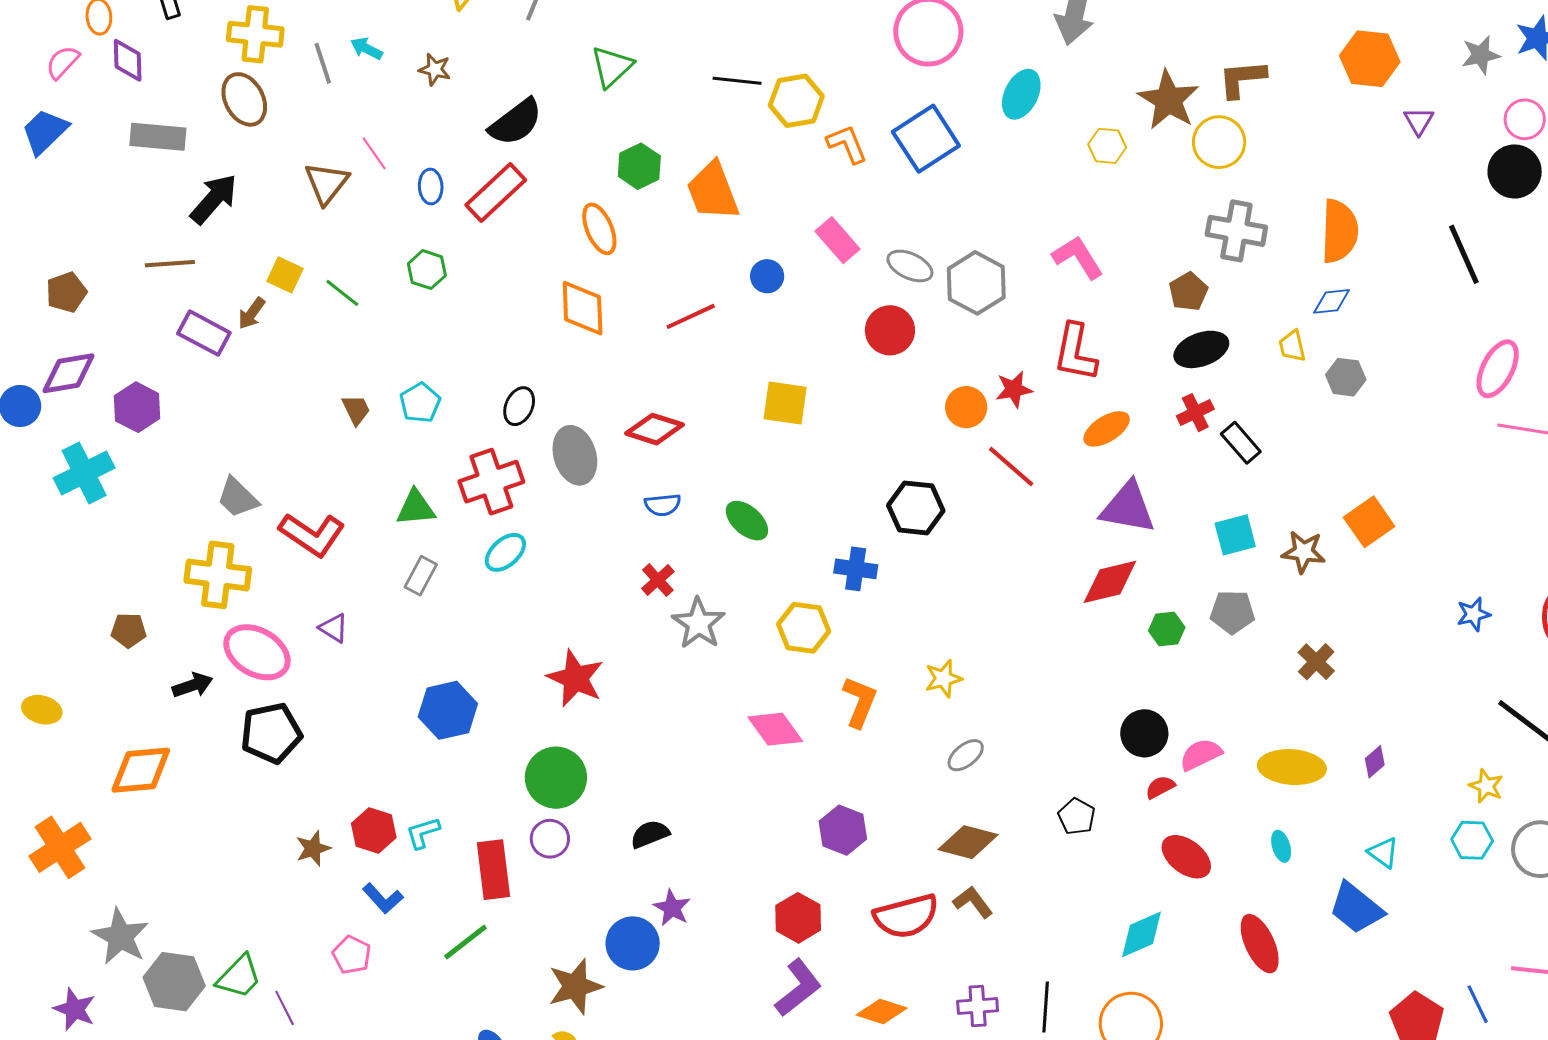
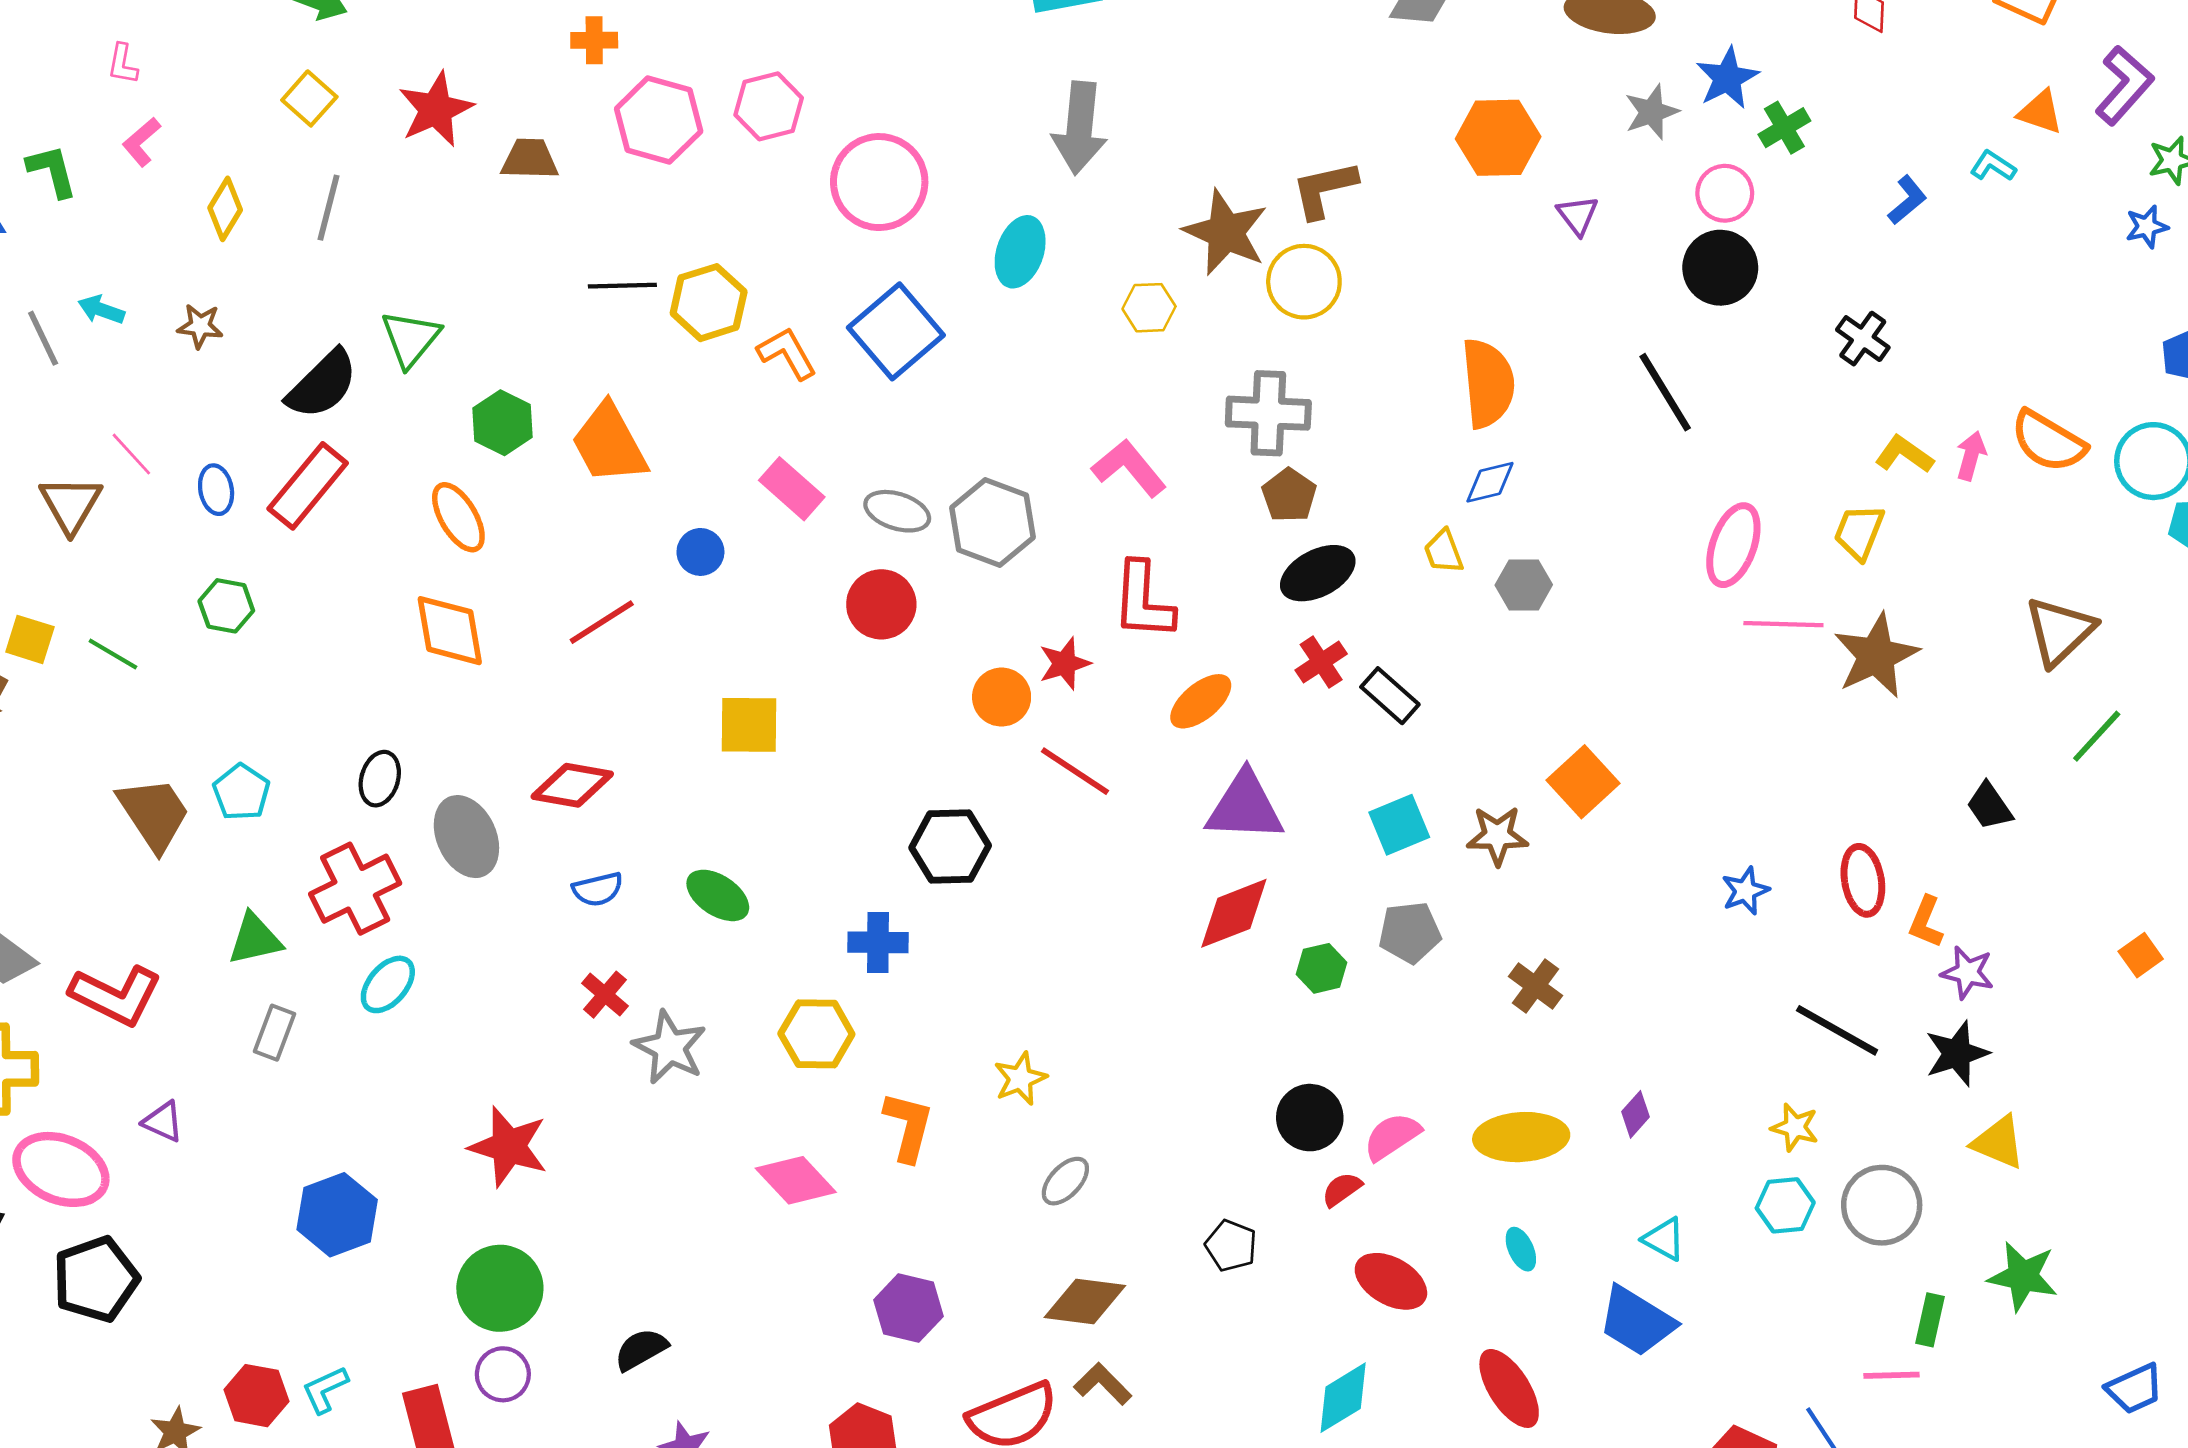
green triangle: (612, 67) -> (410, 339), moved
gray cross: (1236, 231) -> (1268, 413), moved
brown trapezoid: (356, 410) -> (154, 814), size x1.8

